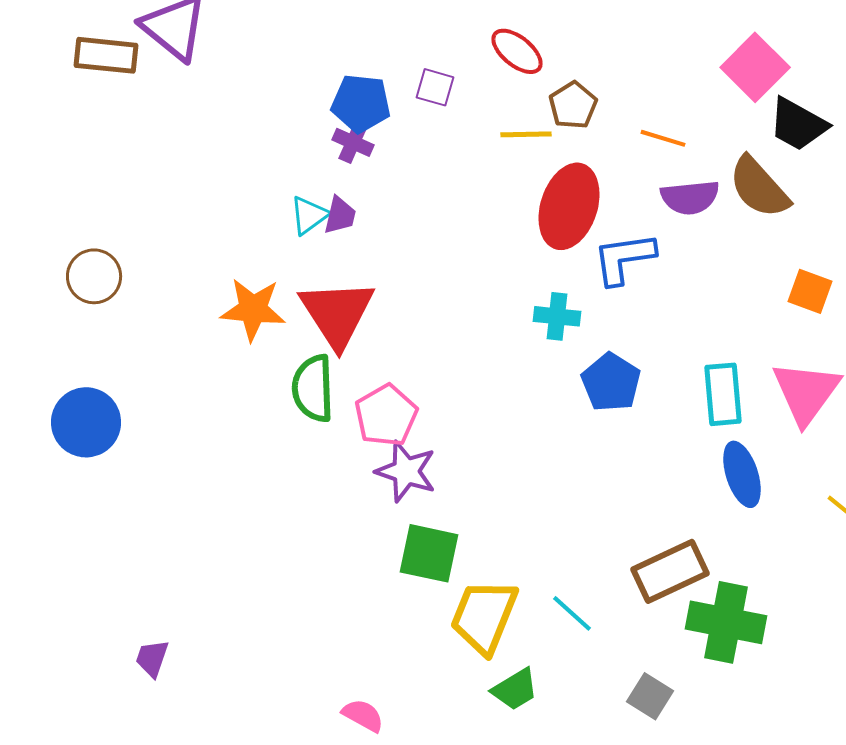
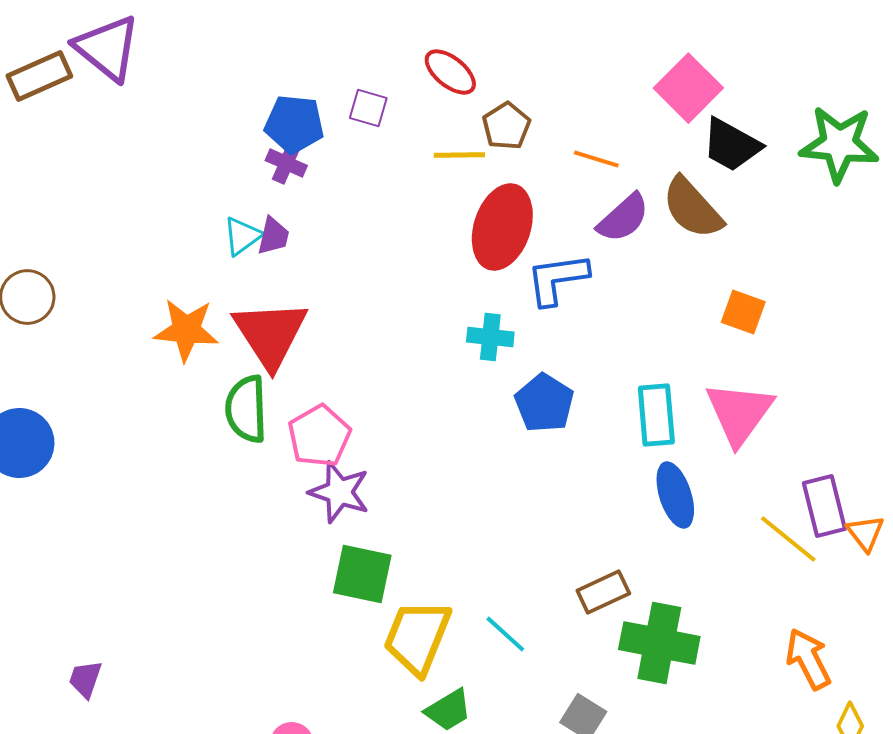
brown rectangle: (106, 55) -> (39, 76), turned -30
purple semicircle: (690, 197) -> (623, 218), turned -36
brown rectangle: (670, 571) -> (603, 592), size x0.7

